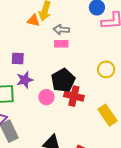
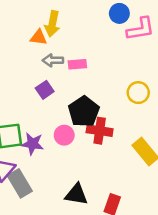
gray arrow: (61, 30) -> (53, 60), moved
purple square: (18, 59) -> (45, 90), moved, turned -32
purple star: (25, 80) -> (32, 144), moved, turned 30

